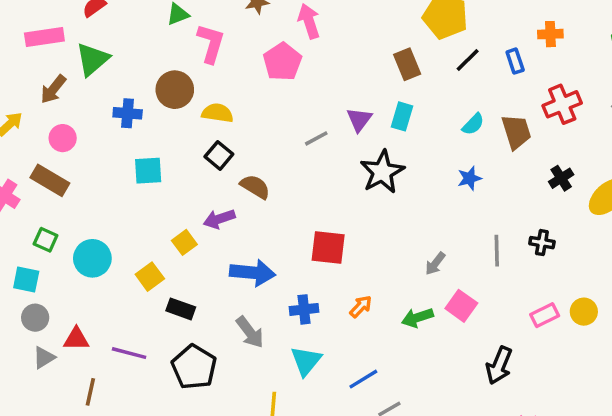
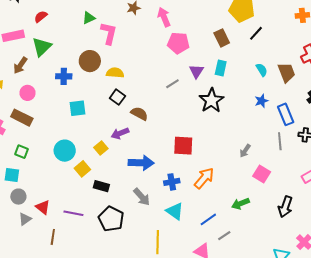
blue rectangle: (515, 61) -> (286, 114), moved, size x1.5
pink pentagon: (282, 62) -> (178, 43), moved, turned -30
cyan semicircle: (473, 124) -> (262, 70), turned -72
cyan circle: (92, 258) -> (65, 151), moved
orange arrow: (361, 306) -> (204, 178), size x1.6
green arrow: (417, 318) -> (240, 204), moved
red triangle: (76, 339) -> (43, 207), turned 42
cyan triangle: (306, 361) -> (175, 211), turned -30

